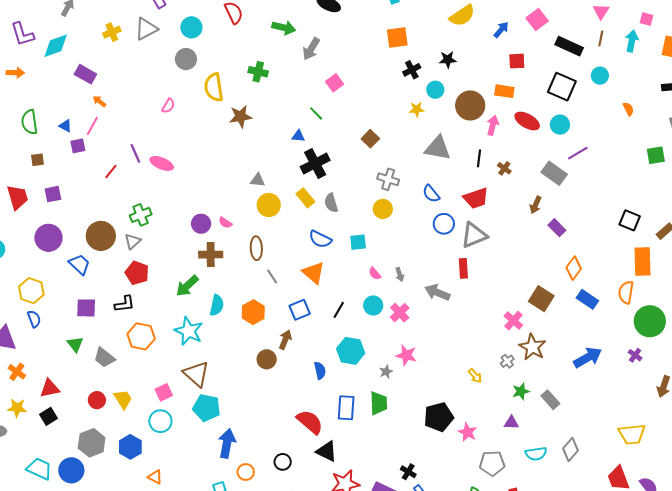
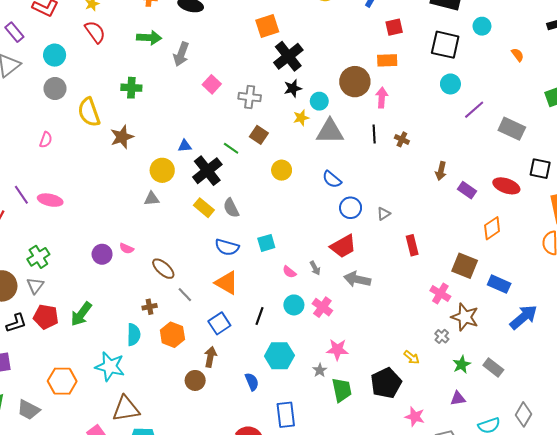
black star: (448, 60) -> (293, 88), moved
black cross: (412, 70) -> (288, 56), size x1.6
cyan circle: (435, 90) -> (319, 101), moved
yellow star: (417, 109) -> (301, 118), moved
green line: (316, 113) -> (231, 148), moved
red ellipse: (527, 121) -> (506, 186), moved
gray rectangle: (554, 173) -> (512, 129), moved
gray cross: (388, 179) -> (250, 97), moved
red trapezoid: (476, 198) -> (343, 246), moved
yellow circle: (269, 205) -> (162, 170), moved
yellow circle: (383, 209) -> (282, 170), moved
gray triangle: (474, 235) -> (384, 214), size x0.5
brown ellipse: (256, 248) -> (163, 269), turned -35
brown cross: (211, 255) -> (150, 307), moved, size x0.6
red rectangle: (463, 268) -> (412, 245), moved
orange diamond: (574, 268) -> (492, 228), turned 30
green arrow: (187, 286) -> (81, 314), moved
blue rectangle: (587, 299) -> (499, 284), moved
black L-shape: (125, 304) -> (16, 323), moved
brown triangle: (196, 374) -> (126, 409), turned -40
green trapezoid: (379, 403) -> (342, 390), moved
black pentagon: (439, 417) -> (386, 383), moved

